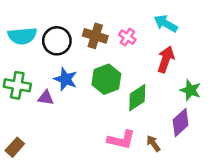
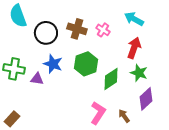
cyan semicircle: (22, 36) -> (18, 16), moved, turned 75
green star: (190, 90) -> (139, 73), moved
pink L-shape: (121, 140) -> (98, 113), turned -70

